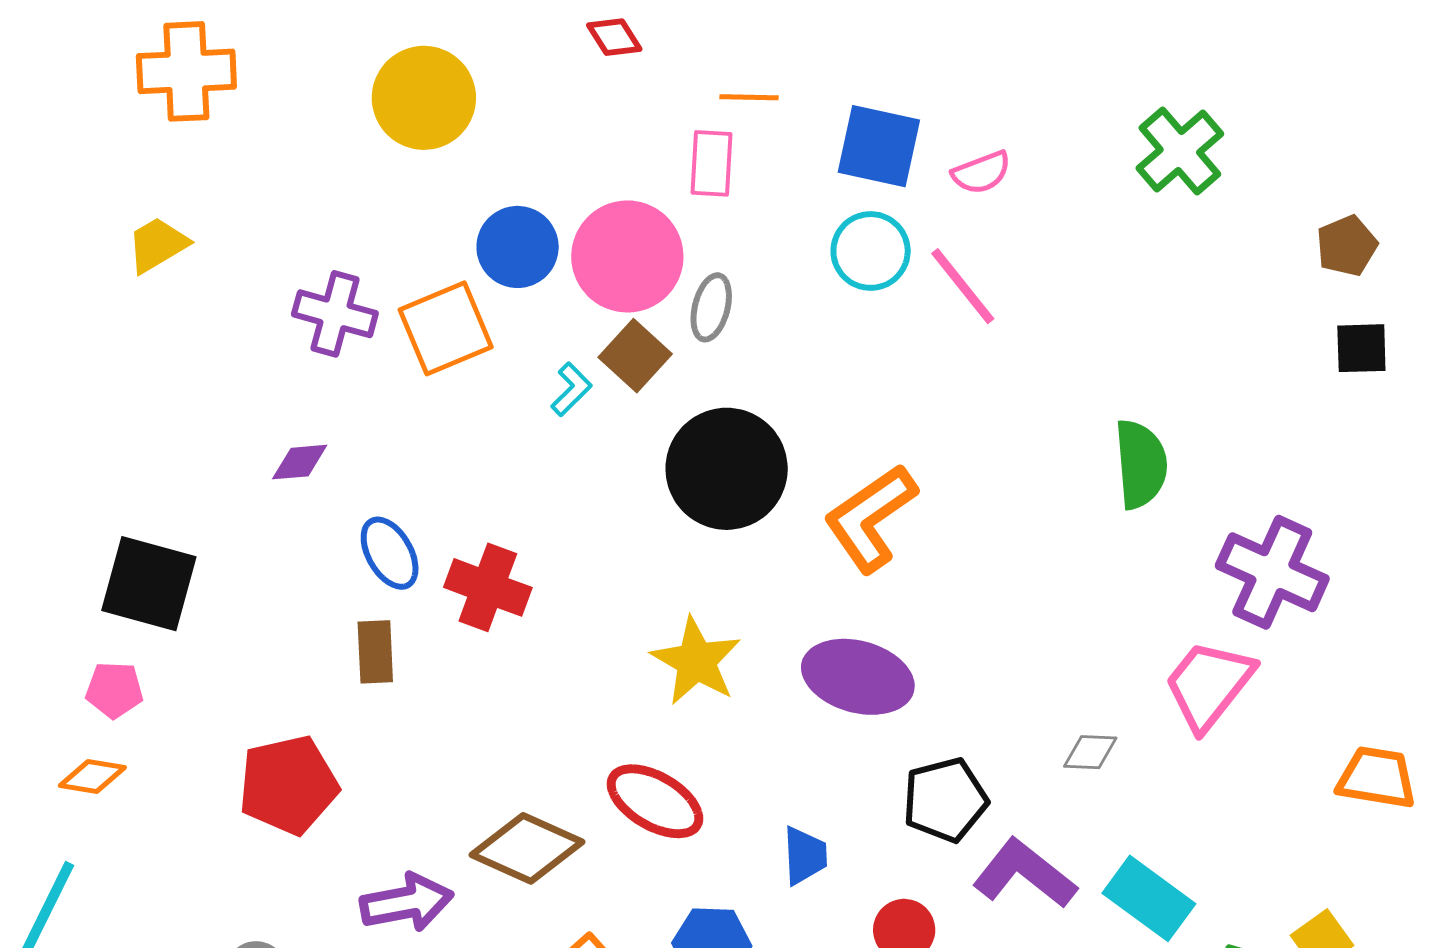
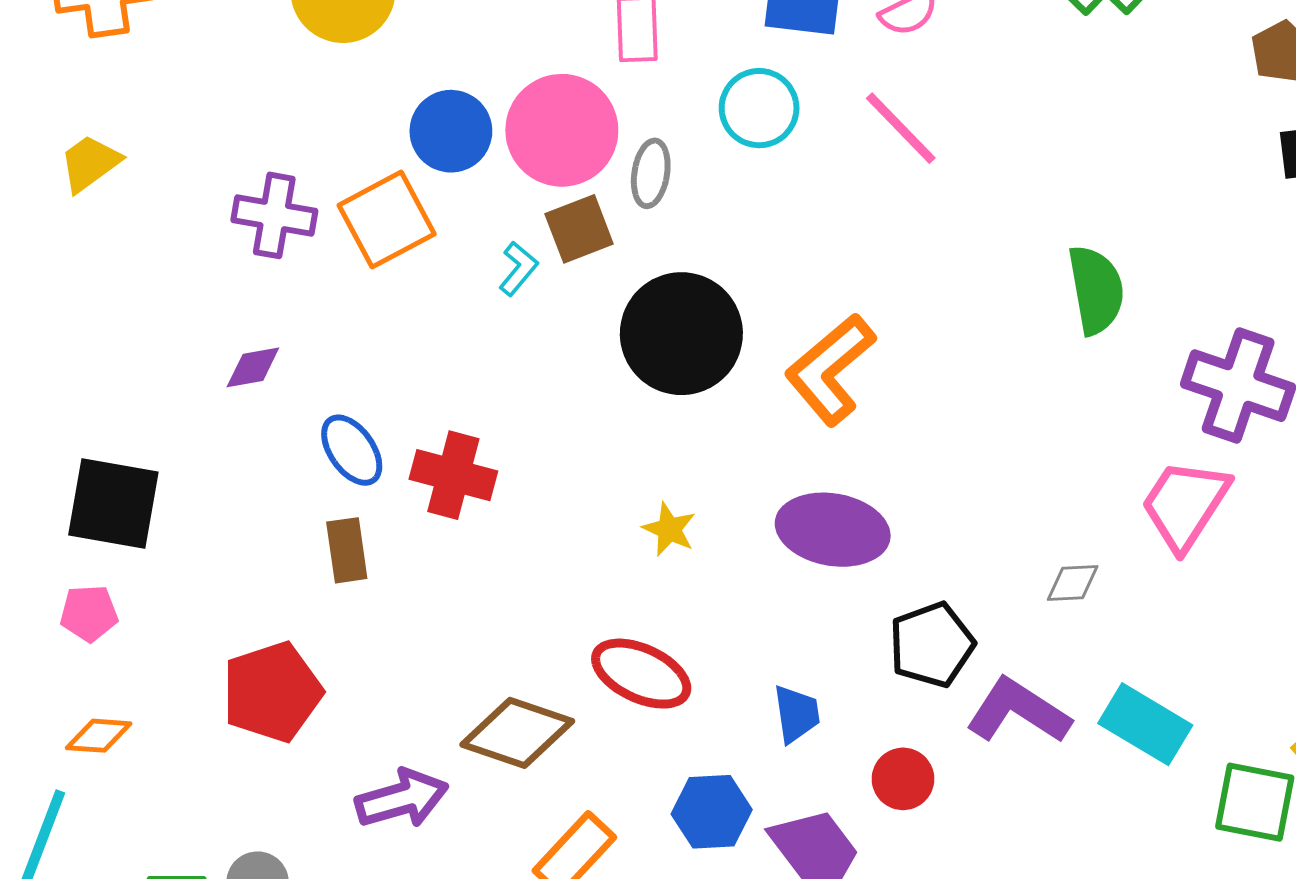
cyan circle: (871, 251) -> (759, 108), moved
brown square: (635, 356) -> (579, 229), turned 32
yellow star: (696, 661) -> (669, 529), size x0.6
orange diamond: (92, 776) -> (99, 736), moved

